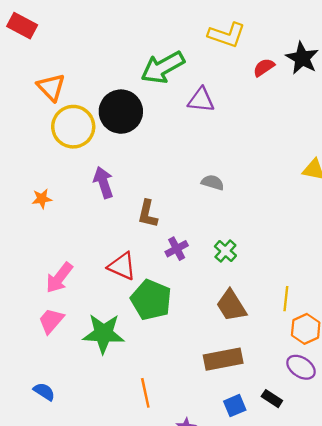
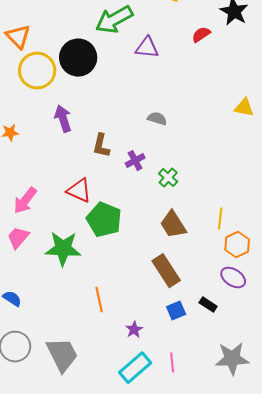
red semicircle: (264, 67) -> (201, 35), moved
purple cross: (177, 249) -> (135, 161), moved
brown rectangle: (223, 359) -> (166, 271), turned 68

